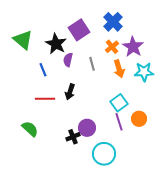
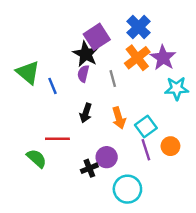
green triangle: (23, 40) -> (28, 72), moved
black star: (56, 44) -> (86, 54), moved
orange cross: (112, 47) -> (137, 58), size x1.5
orange arrow: (119, 69) -> (119, 118), moved
red line: (45, 99) -> (57, 139), moved

